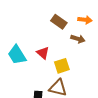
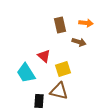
brown rectangle: (59, 22) -> (60, 25), turned 42
cyan trapezoid: (17, 55) -> (26, 73), moved

